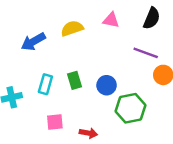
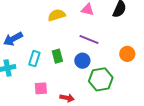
blue arrow: (33, 42) -> (13, 39), moved
purple line: (146, 53) -> (89, 40), moved

